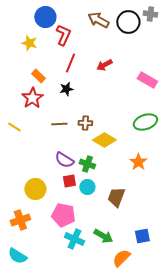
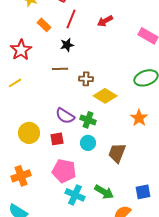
orange rectangle: (38, 76) -> (44, 25), moved
red star: (32, 98) -> (21, 50), moved
brown line: (59, 124) -> (60, 69), moved
yellow line: (14, 127) -> (15, 83), turned -64
red square: (69, 181) -> (57, 139), moved
yellow circle: (35, 189) -> (29, 133), moved

